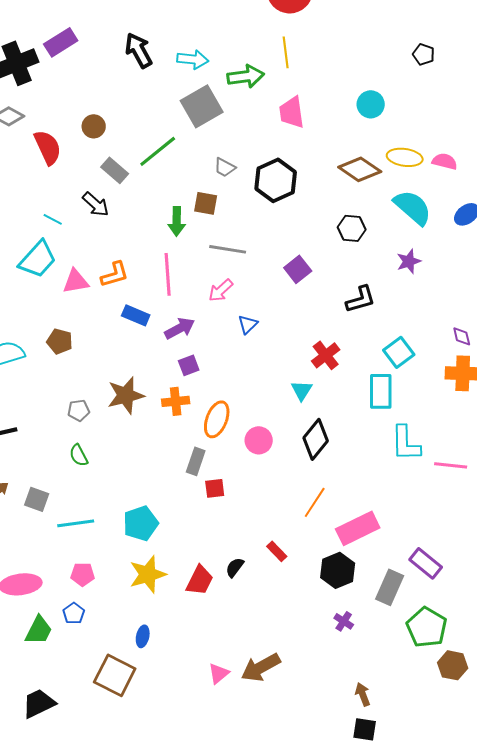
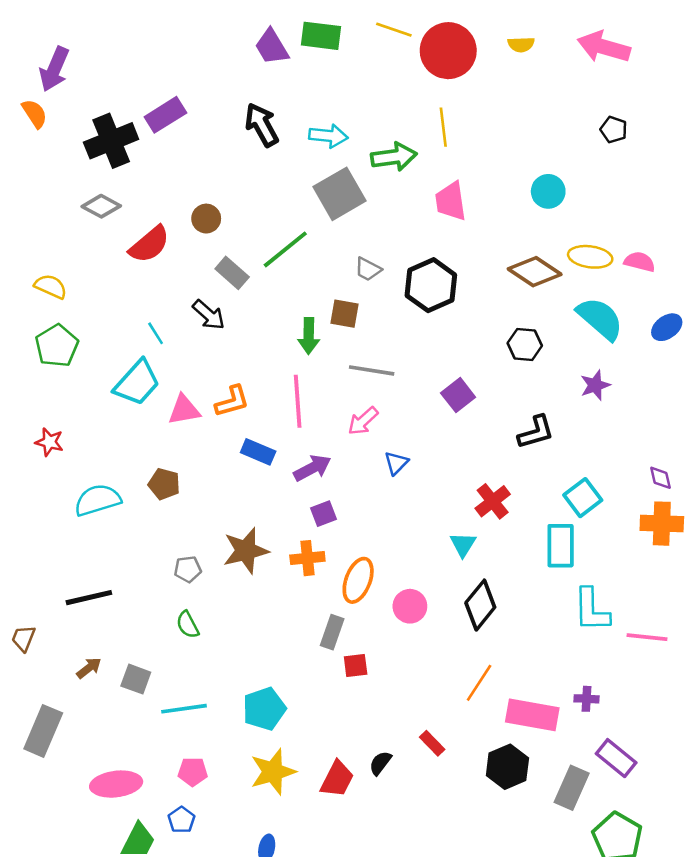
red semicircle: (48, 147) -> (149, 244), turned 75
cyan line: (53, 219) -> (156, 333), turned 30
pink rectangle: (358, 528) -> (532, 715), turned 36
purple cross: (344, 621) -> (586, 699), moved, turned -30

